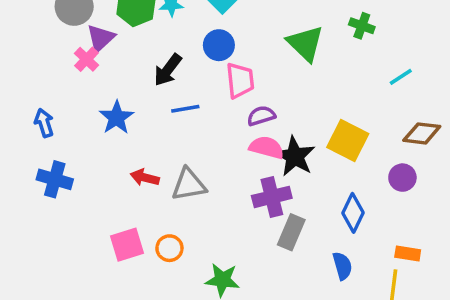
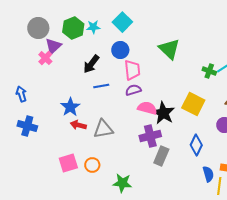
green cross: (362, 26) -> (209, 71), moved
purple semicircle: (261, 116) -> (133, 90), moved
blue star: (116, 118) -> (70, 107), moved
blue semicircle: (342, 266) -> (208, 174), moved

